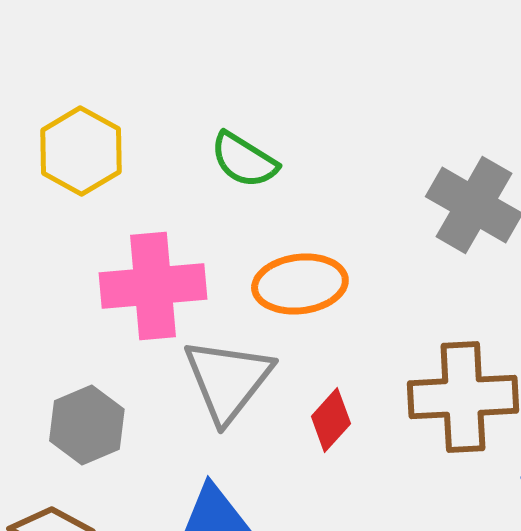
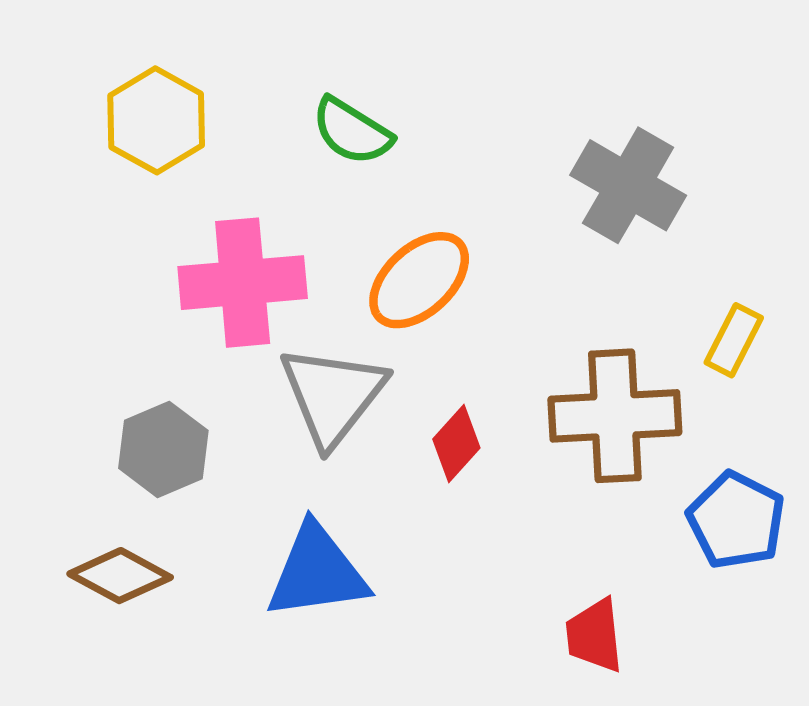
orange ellipse: (300, 284) -> (419, 280), turned -36

